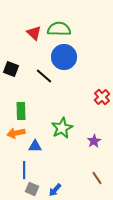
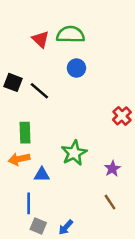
blue circle: (64, 57) -> (76, 68), size x0.6
black line: (44, 76) -> (39, 91), moved
brown line: (97, 178) -> (110, 202), moved

